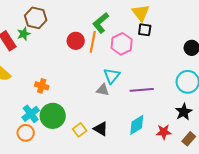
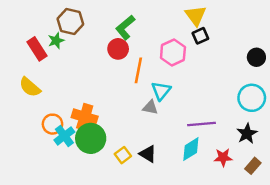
green L-shape: (101, 23) -> (125, 27), moved
black square: (145, 30) -> (200, 36), turned -32
orange line: (93, 42) -> (138, 70), moved
orange cross: (42, 86) -> (85, 117), moved, size x1.5
purple line: (142, 90) -> (202, 124), moved
orange circle: (26, 133) -> (52, 124), moved

